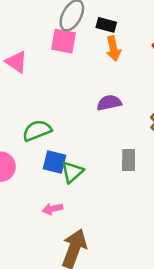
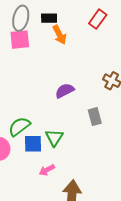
purple semicircle: (109, 103) -> (65, 91), moved
green semicircle: (37, 131) -> (19, 127), moved
blue square: (55, 162) -> (33, 144), moved

